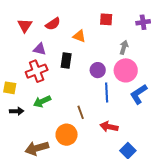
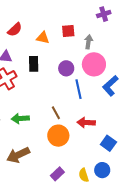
red square: (106, 19) -> (68, 31), moved
green arrow: (42, 101) -> (20, 119), moved, turned 30
orange circle: (67, 135) -> (58, 136), moved

